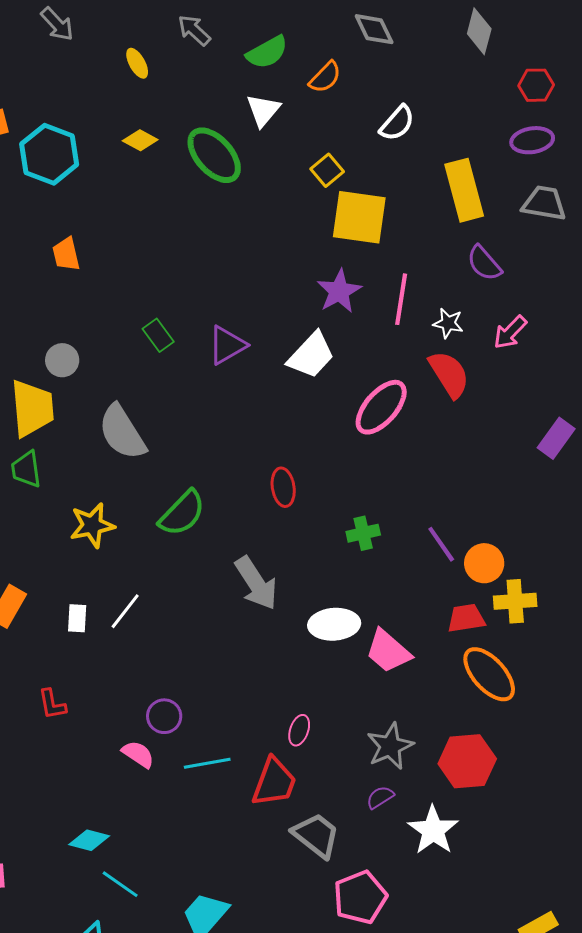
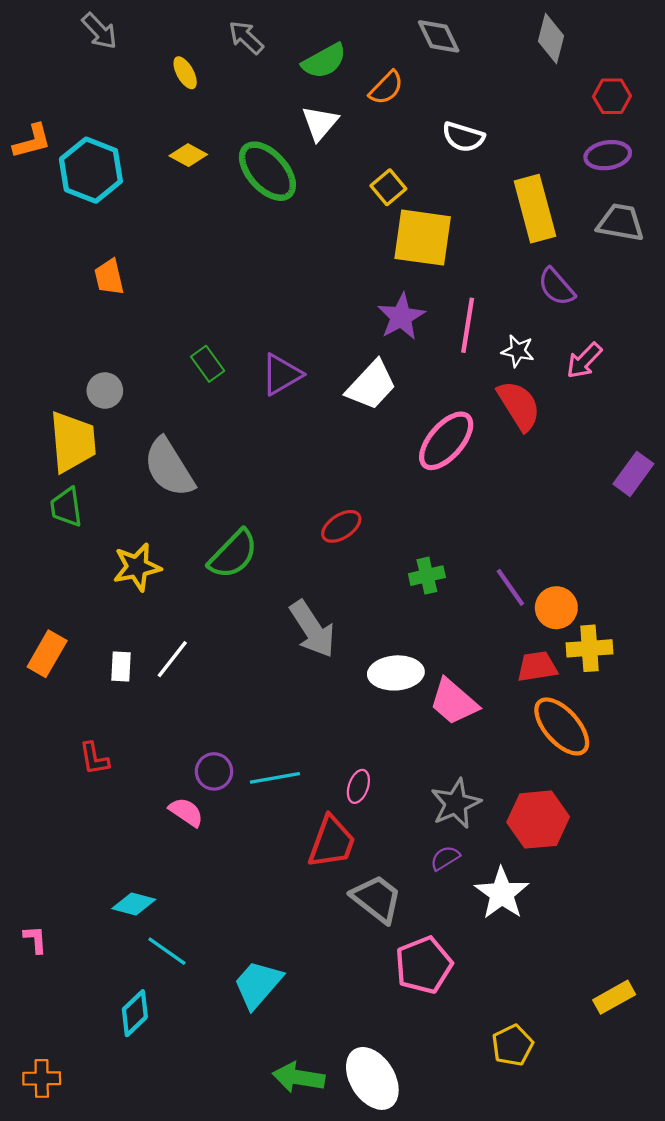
white semicircle: (397, 123) -> (463, 137), turned 66
red ellipse: (283, 487) -> (341, 526), turned 66
cyan line: (207, 763) -> (275, 778), moved

